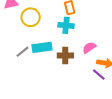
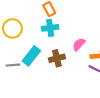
cyan rectangle: (42, 47) -> (31, 56), turned -30
gray line: (22, 52) -> (13, 65), turned 48

